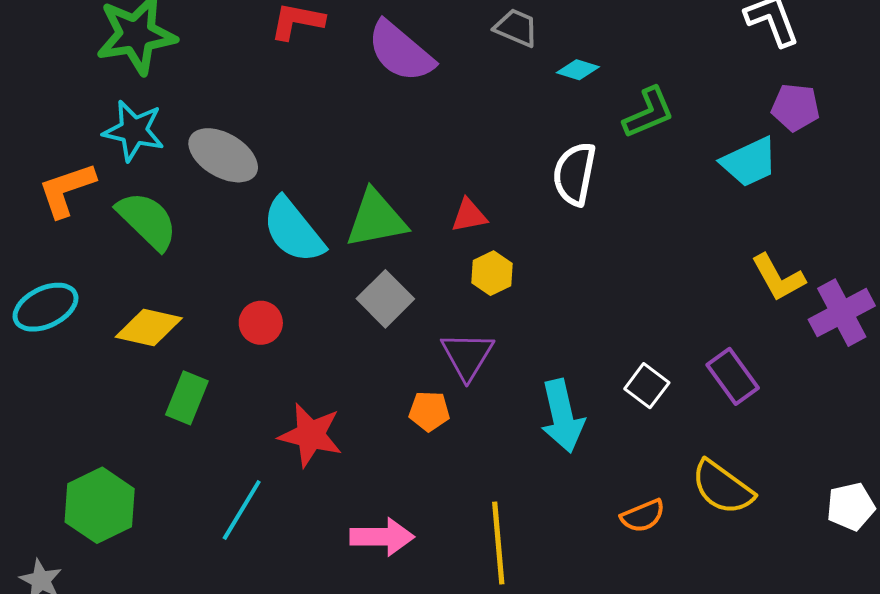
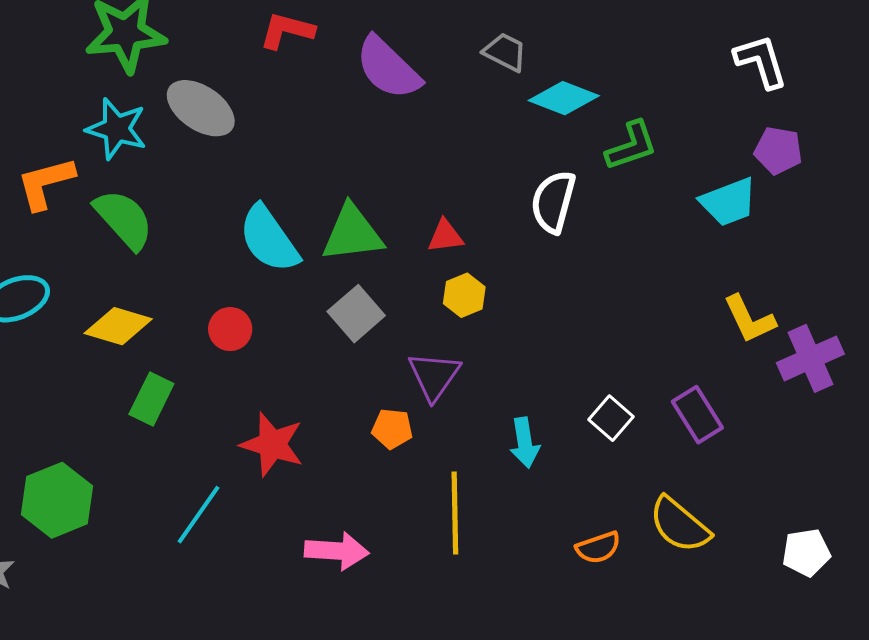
cyan diamond: (578, 70) -> (564, 98), size x1.6
gray ellipse: (223, 155) -> (201, 108), moved
cyan arrow: (562, 416) -> (525, 443), size x0.7
yellow line: (498, 543) -> (455, 513), moved

